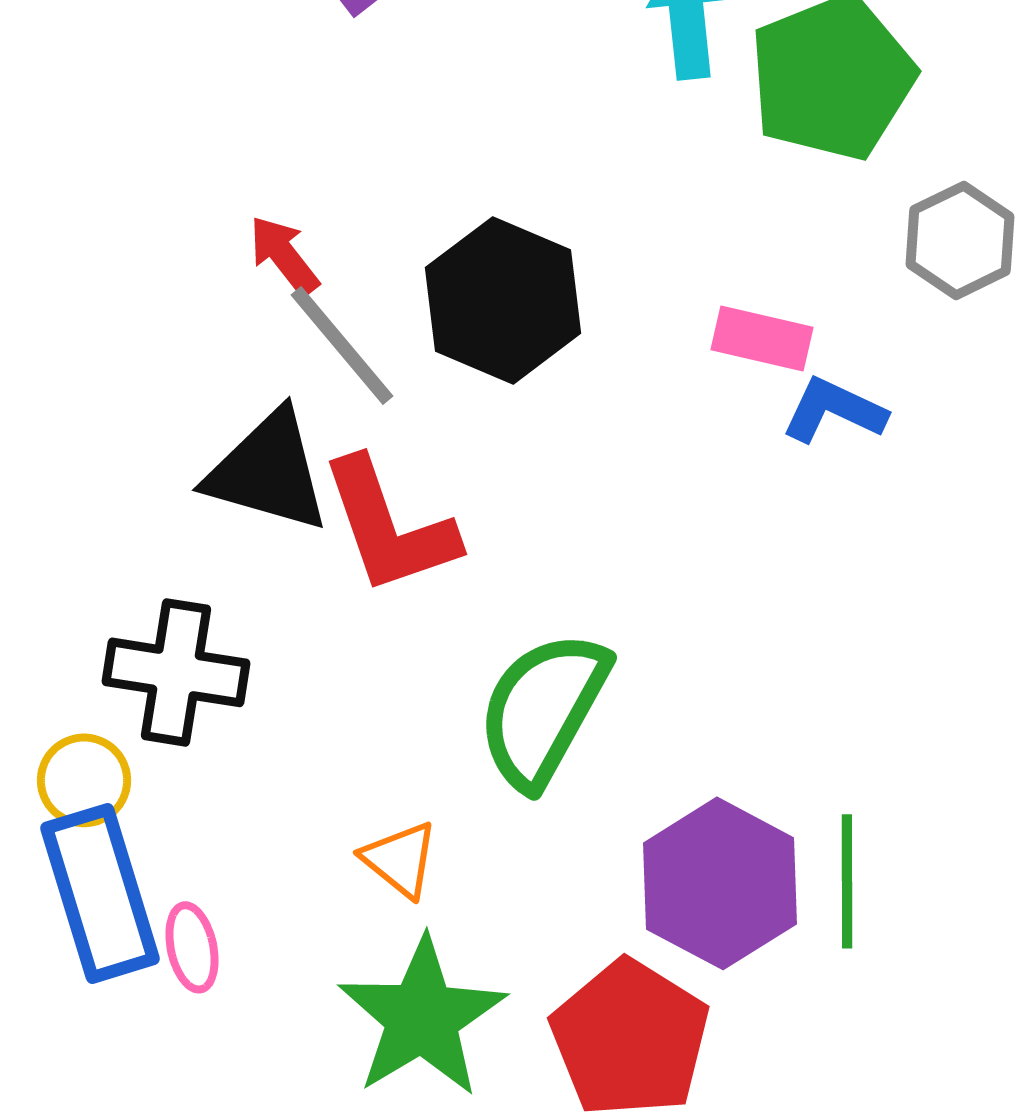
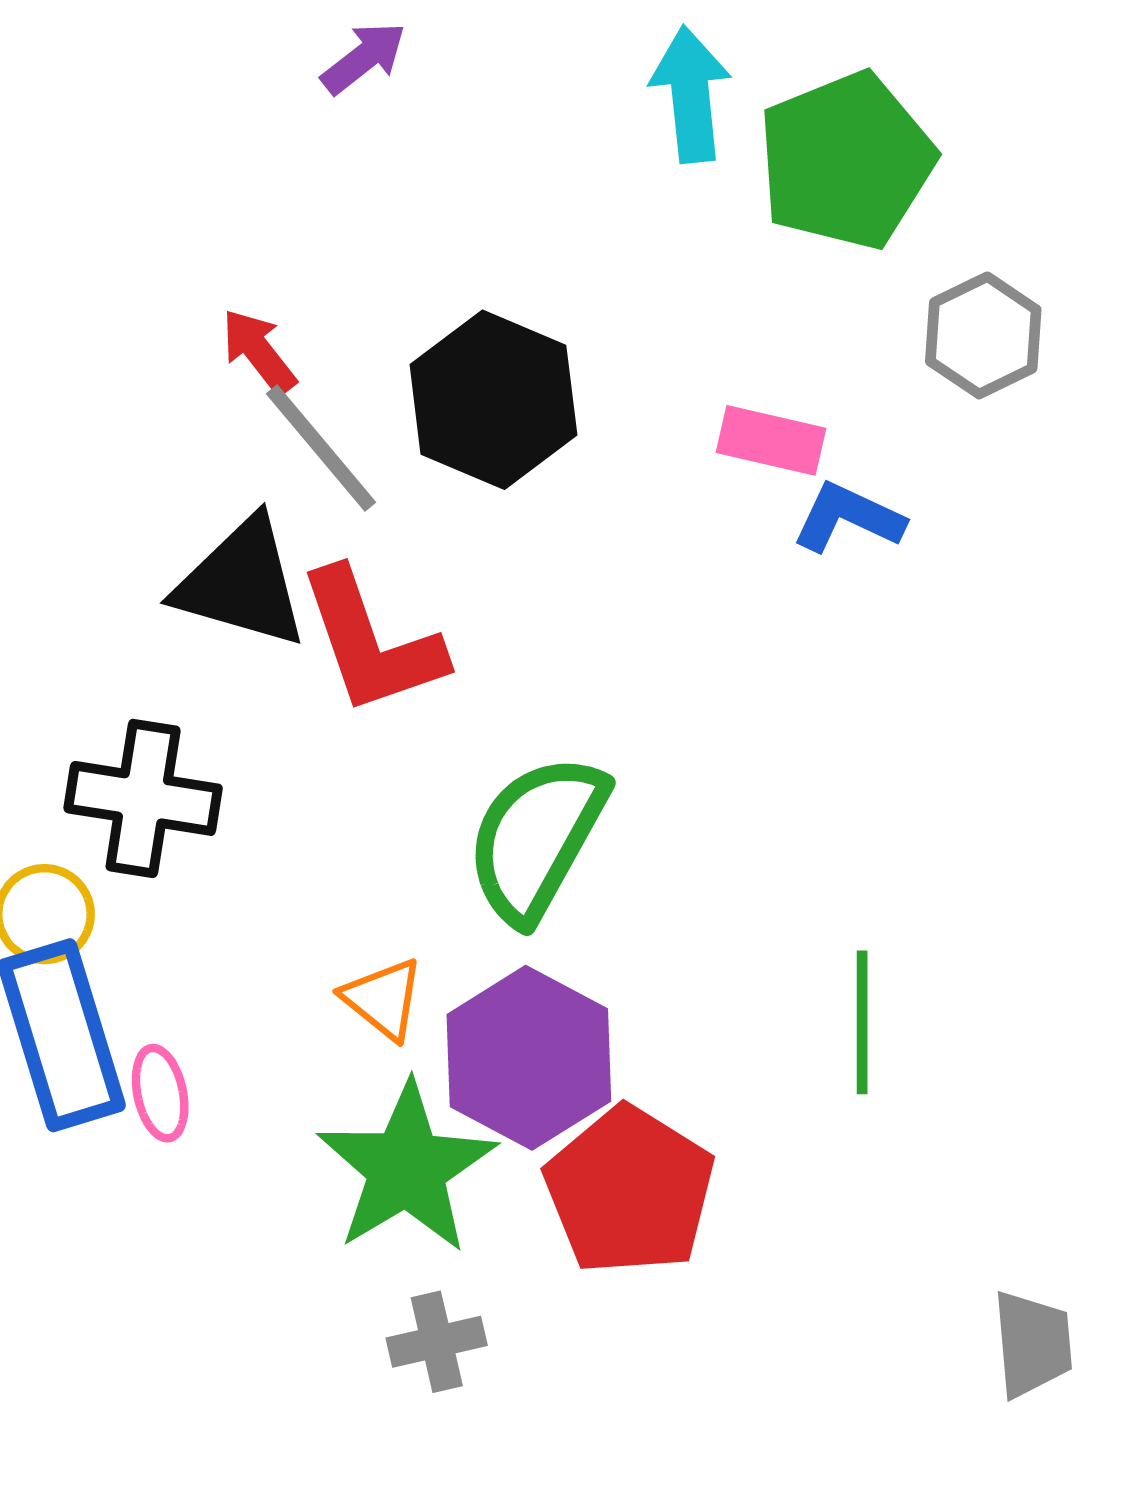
purple hexagon: (720, 883) -> (529, 1058), moved

